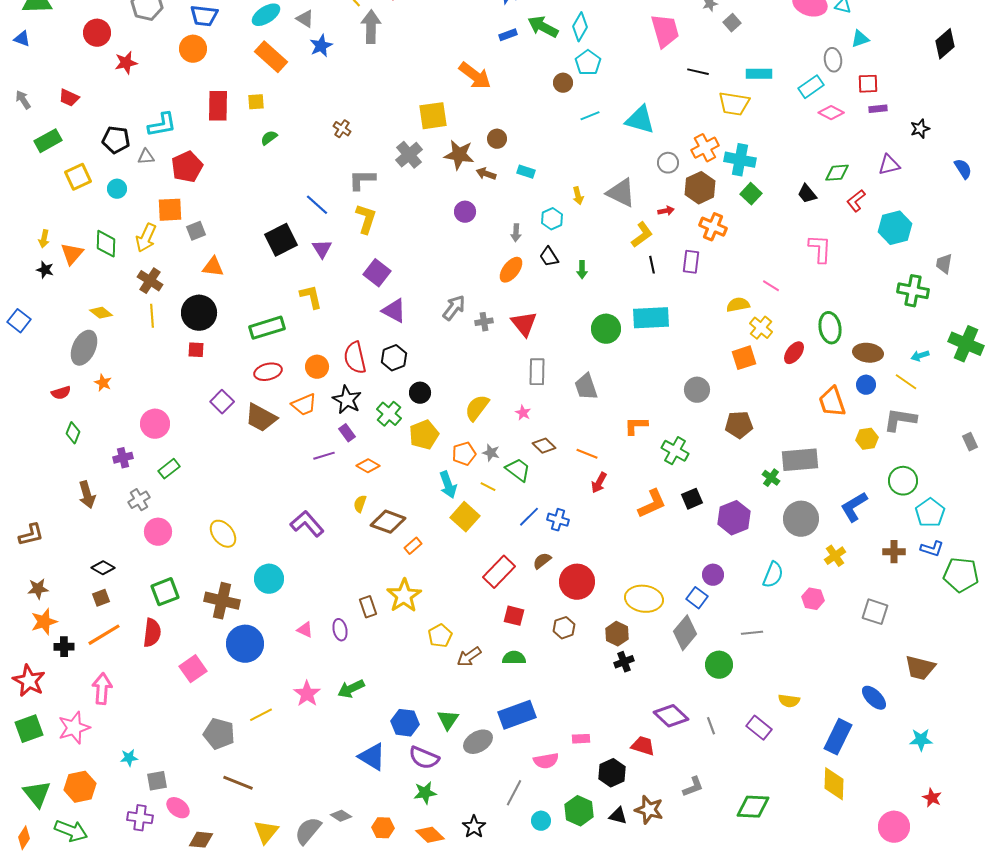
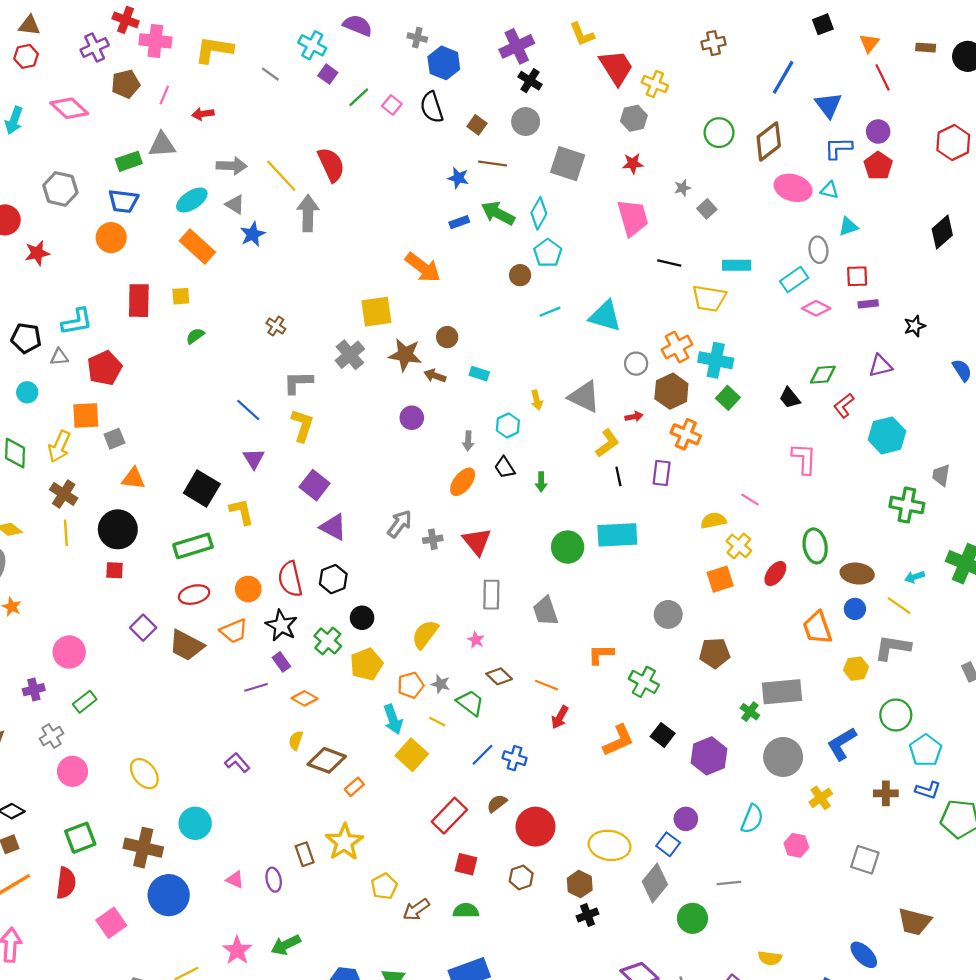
black square: (281, 240) -> (202, 488), moved, turned -32
black square: (692, 499) -> (663, 735), turned -30
purple L-shape: (307, 524) -> (237, 763), size x0.7

